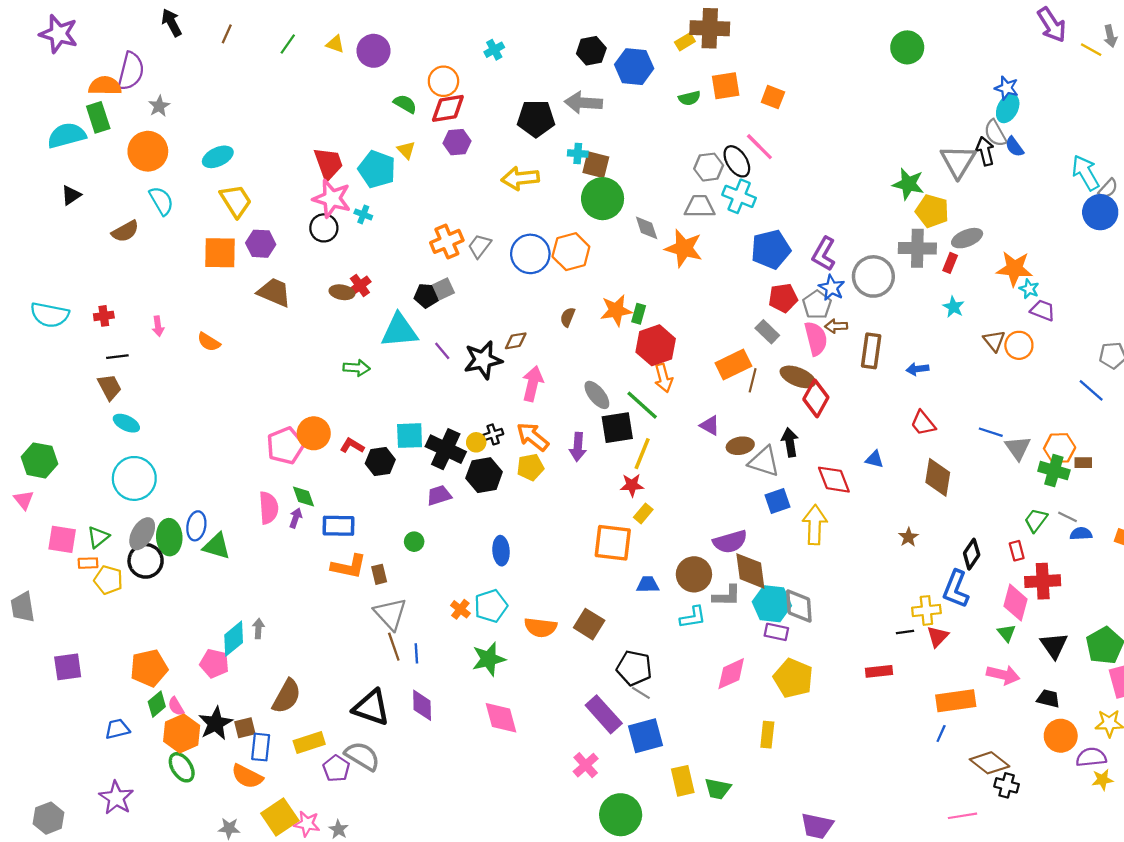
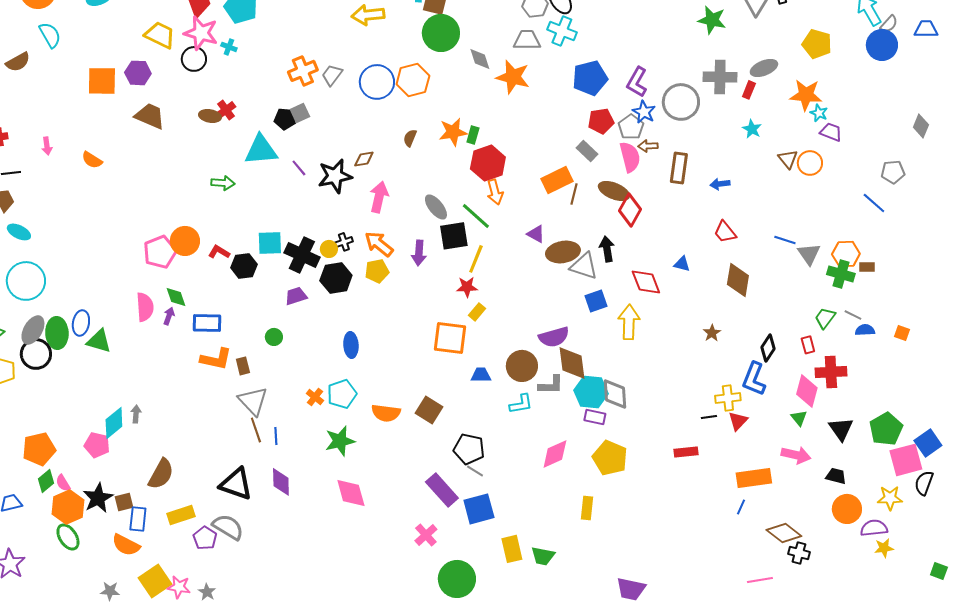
yellow trapezoid: (236, 201) -> (160, 35), moved, turned -32
yellow pentagon: (932, 211) -> (817, 44), moved
brown ellipse: (740, 446) -> (563, 252), size x1.4

